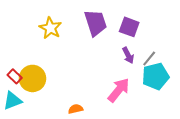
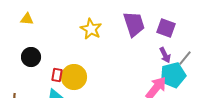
red rectangle: (15, 76) -> (57, 75), turned 56
cyan pentagon: (155, 76) -> (173, 75), moved

